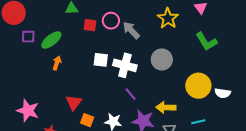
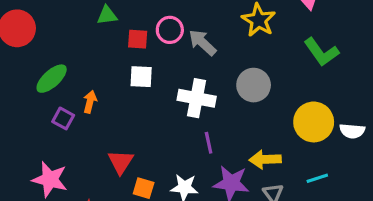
purple square: (28, 37) -> (63, 118), moved, turned 32
green ellipse: (51, 40) -> (52, 79), moved
white square: (101, 60) -> (141, 77), moved
purple line: (131, 94) -> (209, 143), turned 32

